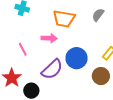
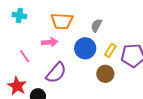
gray semicircle: (98, 15) -> (96, 25), moved
blue circle: (77, 58) -> (85, 48), moved

